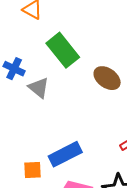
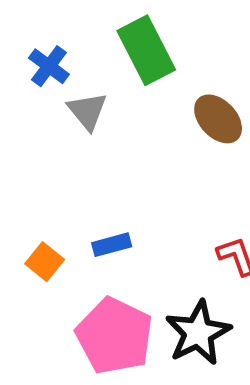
blue rectangle: (65, 154) -> (112, 245), size x0.6
orange square: (32, 170) -> (45, 262), turned 30

